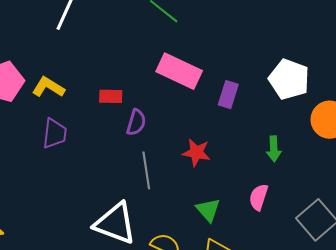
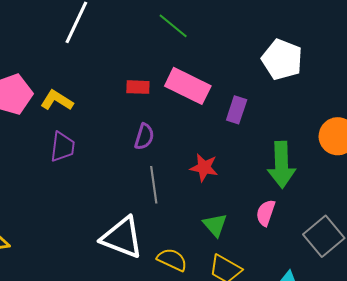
white pentagon: (289, 79) -> (282, 59), moved
red rectangle: (111, 96) -> (138, 87), moved
green arrow: (274, 149) -> (281, 165), size x1.8

